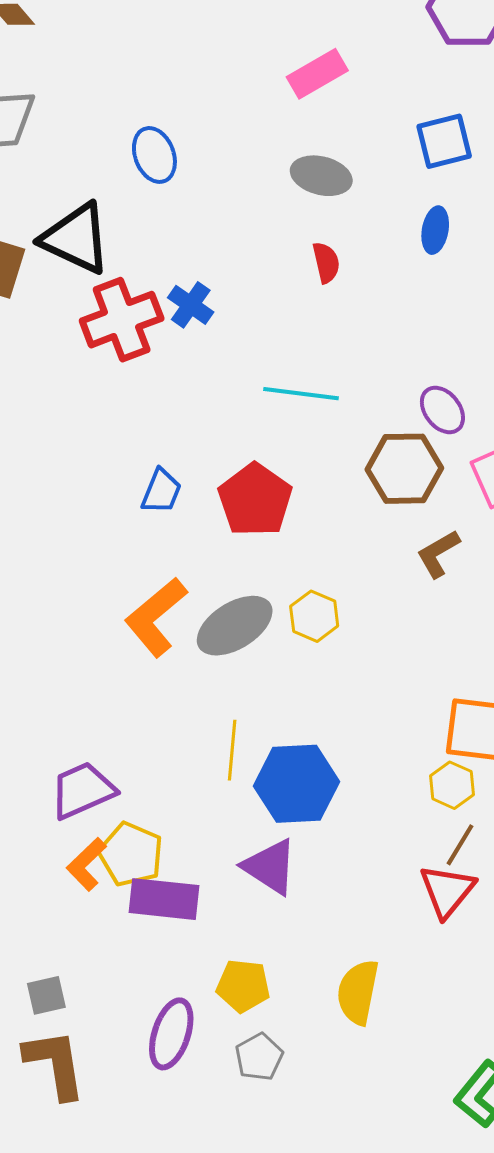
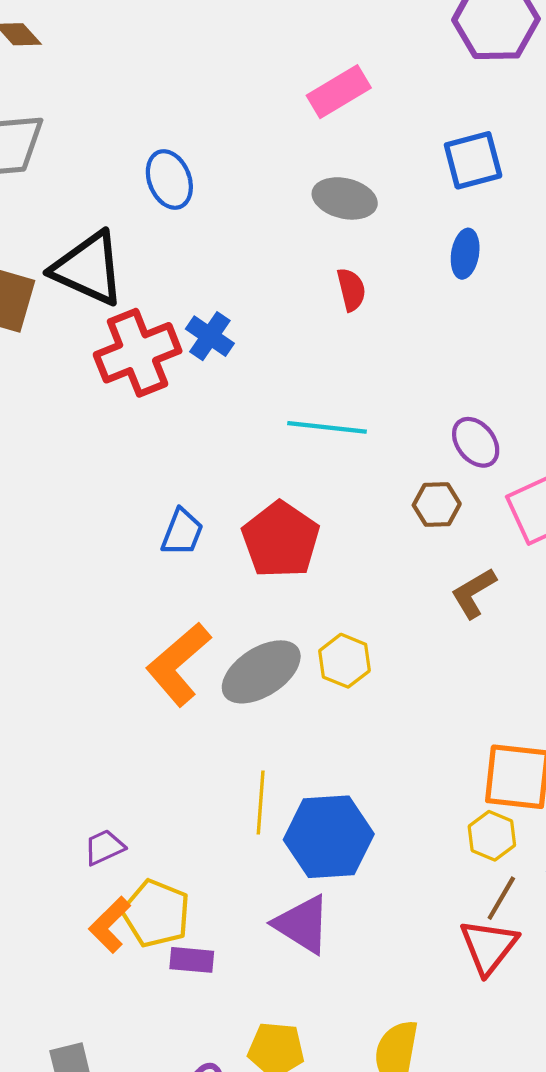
brown hexagon: (404, 469) -> (437, 505), size x0.6
purple trapezoid: (82, 790) -> (104, 847), size x0.6
purple rectangle: (164, 899) -> (192, 960), size x0.6

